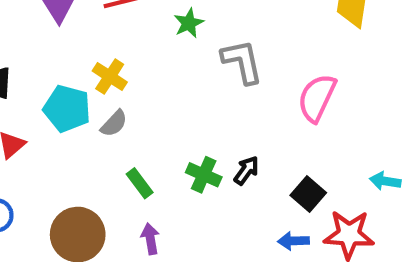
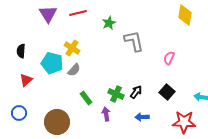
pink semicircle: (317, 98) -> (169, 58), size x0.6
black square: (308, 194) -> (167, 92), moved
purple arrow: (150, 239) -> (106, 114), moved
blue arrow: (293, 241) -> (142, 117), moved

